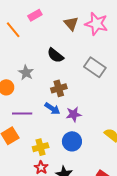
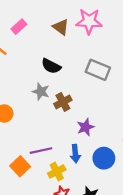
gray star: (26, 73) -> (41, 92), moved
blue arrow: (52, 109) -> (75, 154), moved, turned 63
purple line: (22, 113) -> (41, 151), moved
blue circle: (72, 141) -> (104, 158), moved

